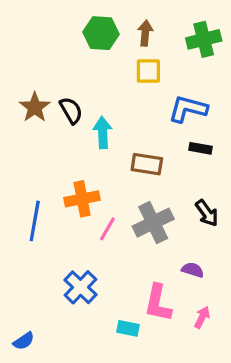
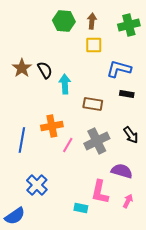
purple semicircle: (193, 270) -> (122, 171), size x1.5
blue cross: (81, 287) -> (37, 185), moved
blue semicircle: (24, 341) -> (15, 216), size x1.5

